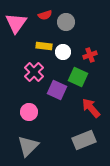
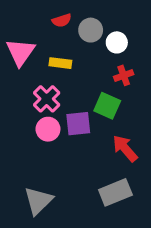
pink triangle: (16, 23) -> (20, 52), moved
white circle: (63, 52) -> (117, 42), moved
purple square: (57, 90) -> (78, 124), turned -30
pink circle: (29, 112) -> (48, 129), moved

